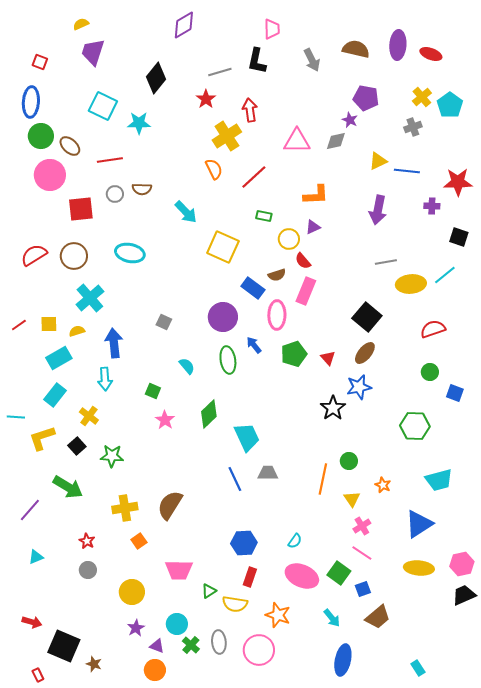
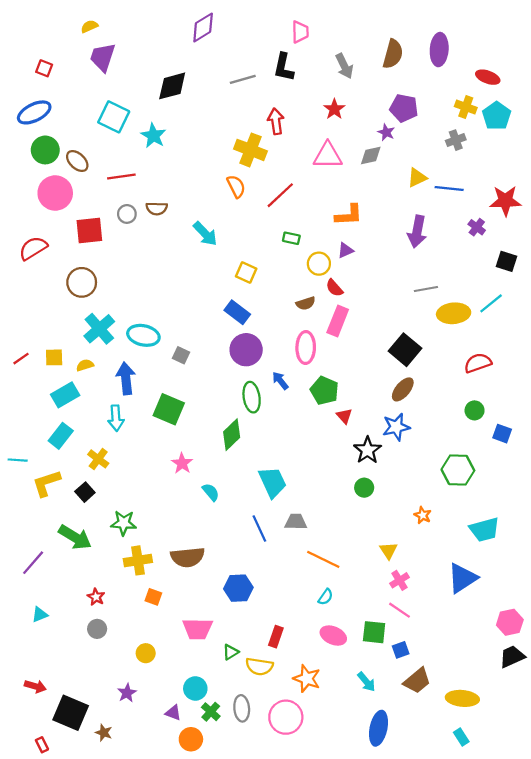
brown semicircle: (356, 49) -> (393, 54), turned 92
red ellipse: (431, 54) -> (488, 77), moved
black diamond: (156, 78) -> (172, 86), turned 36
yellow cross: (422, 97) -> (466, 107), turned -30
red star: (206, 99) -> (334, 109), moved
blue ellipse: (31, 102) -> (34, 112), turned 60
cyan star: (139, 123) -> (153, 136), turned 30
yellow cross: (227, 136) -> (250, 150), turned -36
purple cross: (432, 206) -> (477, 227), turned 35
yellow square: (223, 247) -> (246, 272), size x0.6
cyan ellipse: (130, 253) -> (143, 335), moved
red semicircle: (34, 255) -> (33, 248), moved
blue rectangle: (253, 288) -> (237, 312), moved
green pentagon: (294, 354) -> (324, 391), turned -30
red triangle: (328, 358) -> (344, 416), moved
cyan semicircle: (187, 366) -> (211, 492), moved
green square: (153, 391) -> (169, 409), moved, size x1.8
green diamond: (209, 414) -> (232, 435), moved
green star: (112, 456) -> (124, 523), moved
green circle: (349, 461) -> (364, 488), moved
orange line: (323, 479) -> (323, 559), moved, turned -76
orange star: (383, 485) -> (423, 515), moved
brown semicircle: (170, 505) -> (188, 557), turned -128
orange square: (139, 541) -> (153, 597), turned -35
blue hexagon: (244, 543) -> (238, 588), moved
yellow ellipse: (419, 568) -> (462, 698), moved
green square: (339, 573) -> (374, 632), turned -30
pink ellipse: (302, 576) -> (333, 636), size x0.7
yellow circle: (132, 592) -> (146, 653), size x0.7
purple star: (136, 628) -> (127, 693), moved
orange circle: (155, 670) -> (191, 739), moved

